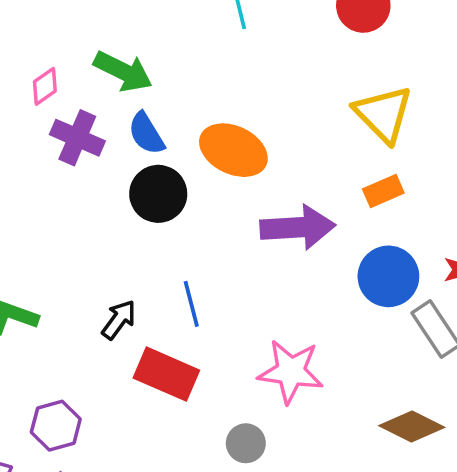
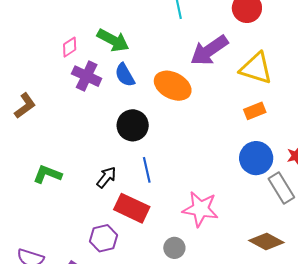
yellow triangle: (383, 114) -> (256, 68), turned -30
black circle: (158, 194) -> (133, 125), moved
purple arrow: (298, 227) -> (209, 50), moved, turned 147
purple hexagon: (56, 426) -> (103, 238), moved

